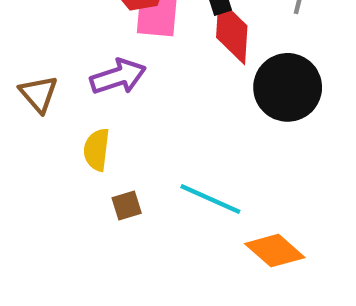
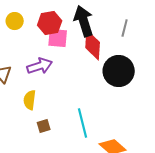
cyan line: (210, 199) -> (83, 123), turned 52

